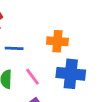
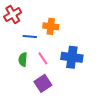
orange cross: (57, 41) -> (51, 26), moved

